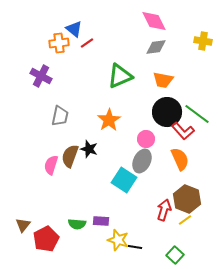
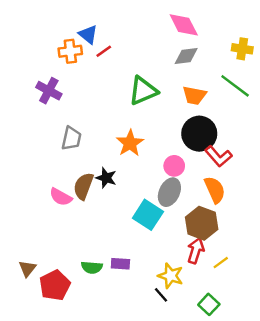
green line: (197, 114) -> (235, 86), moved
pink semicircle: (51, 165) -> (61, 197), turned -78
brown hexagon: (187, 199) -> (202, 223), moved
yellow star: (118, 240) -> (171, 276), moved
black line: (135, 247) -> (161, 295), turned 40

